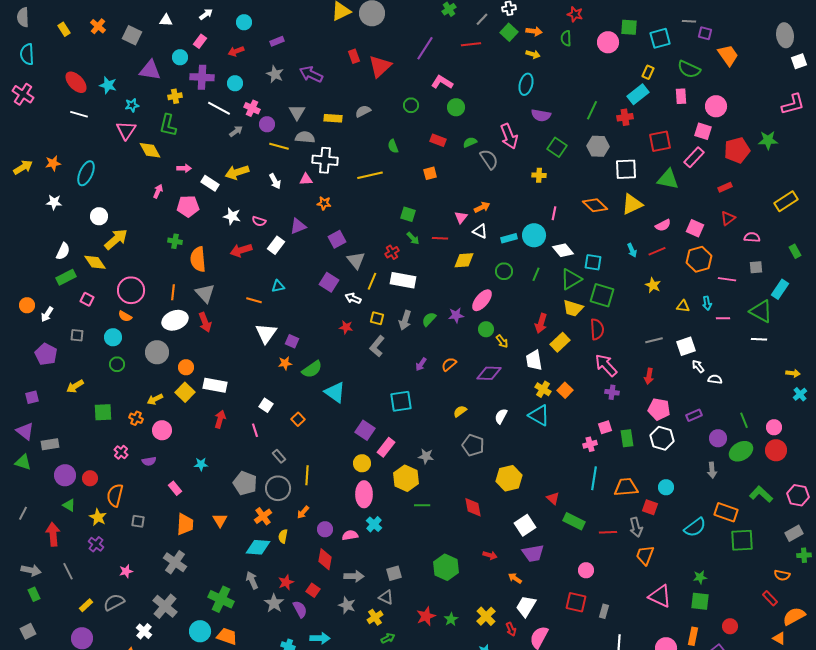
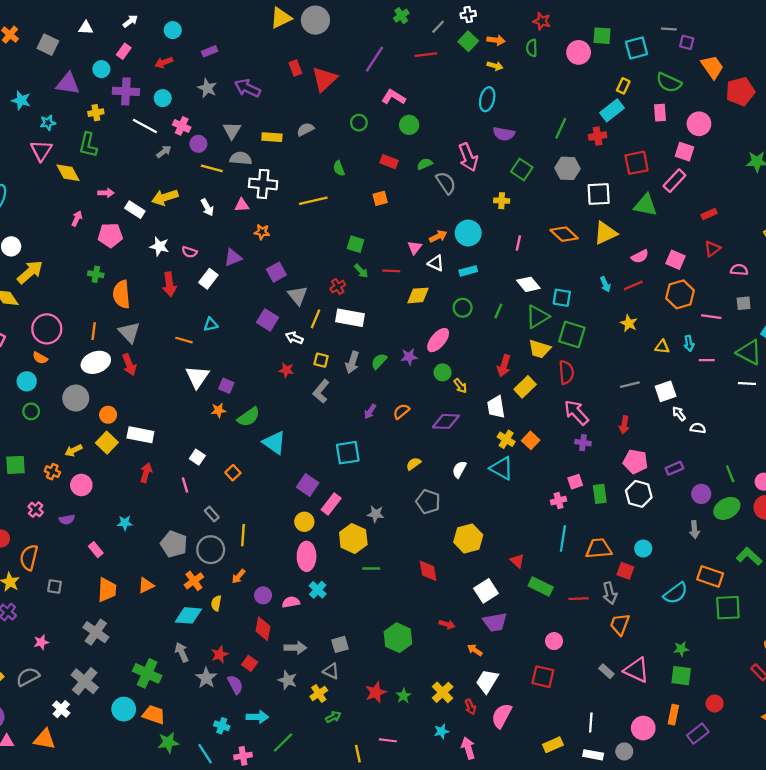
red pentagon: (737, 150) -> (740, 91), moved
cyan circle: (534, 235) -> (468, 233), moved
red arrow: (241, 250) -> (169, 284), turned -80
orange triangle: (220, 520) -> (146, 585), turned 35
gray rectangle: (604, 611) -> (606, 671), moved, turned -64

